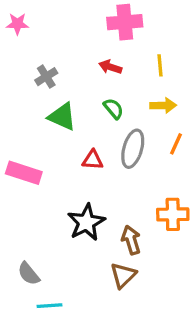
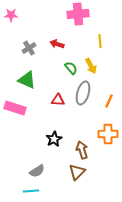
red arrow: (110, 67) -> (57, 44), moved
yellow arrow: (163, 105) -> (91, 66), moved, turned 63
green triangle: (62, 117) -> (27, 80), moved
orange line: (176, 144) -> (109, 101), moved
black star: (86, 222) -> (54, 139), size x0.7
gray semicircle: (29, 274) -> (37, 171), moved, turned -84

